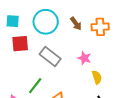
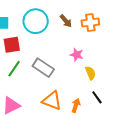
gray rectangle: (50, 57) -> (43, 68), moved
green line: (35, 86) -> (14, 69), moved

